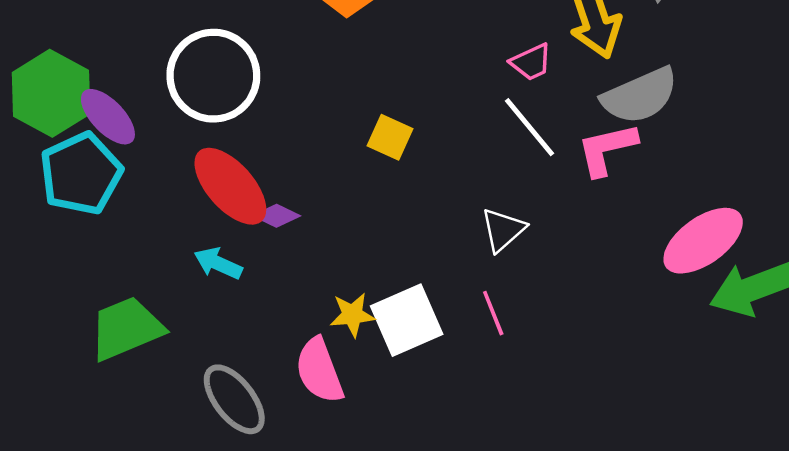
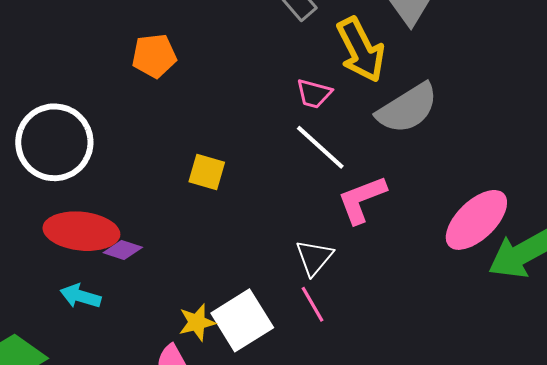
pink trapezoid: (531, 62) -> (314, 94), turned 48
pink L-shape: (607, 149) -> (362, 199), moved
red ellipse: (230, 186) -> (81, 231), turned -34
white triangle: (503, 230) -> (314, 257), moved

